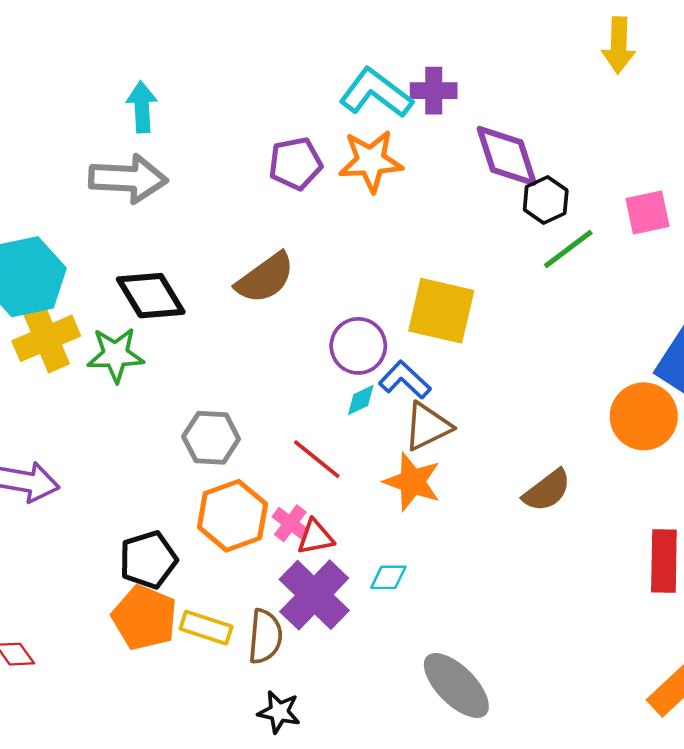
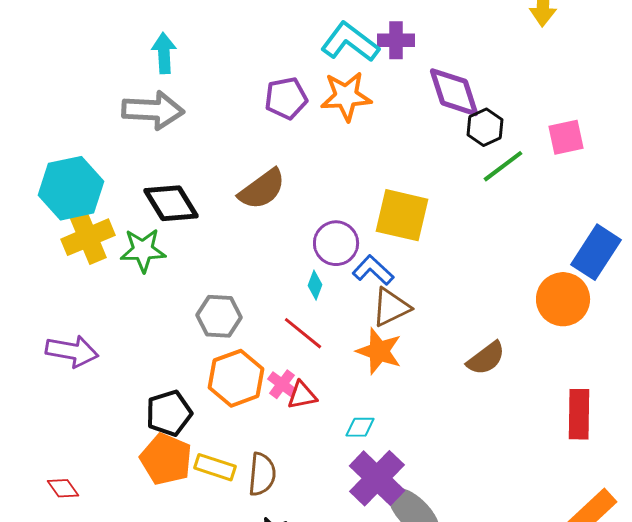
cyan diamond: (361, 400) -> (315, 285), moved, turned -44
purple cross: (314, 595) -> (377, 478), moved

